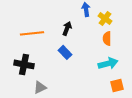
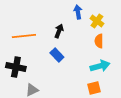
orange square: (117, 85) -> (94, 88), moved

